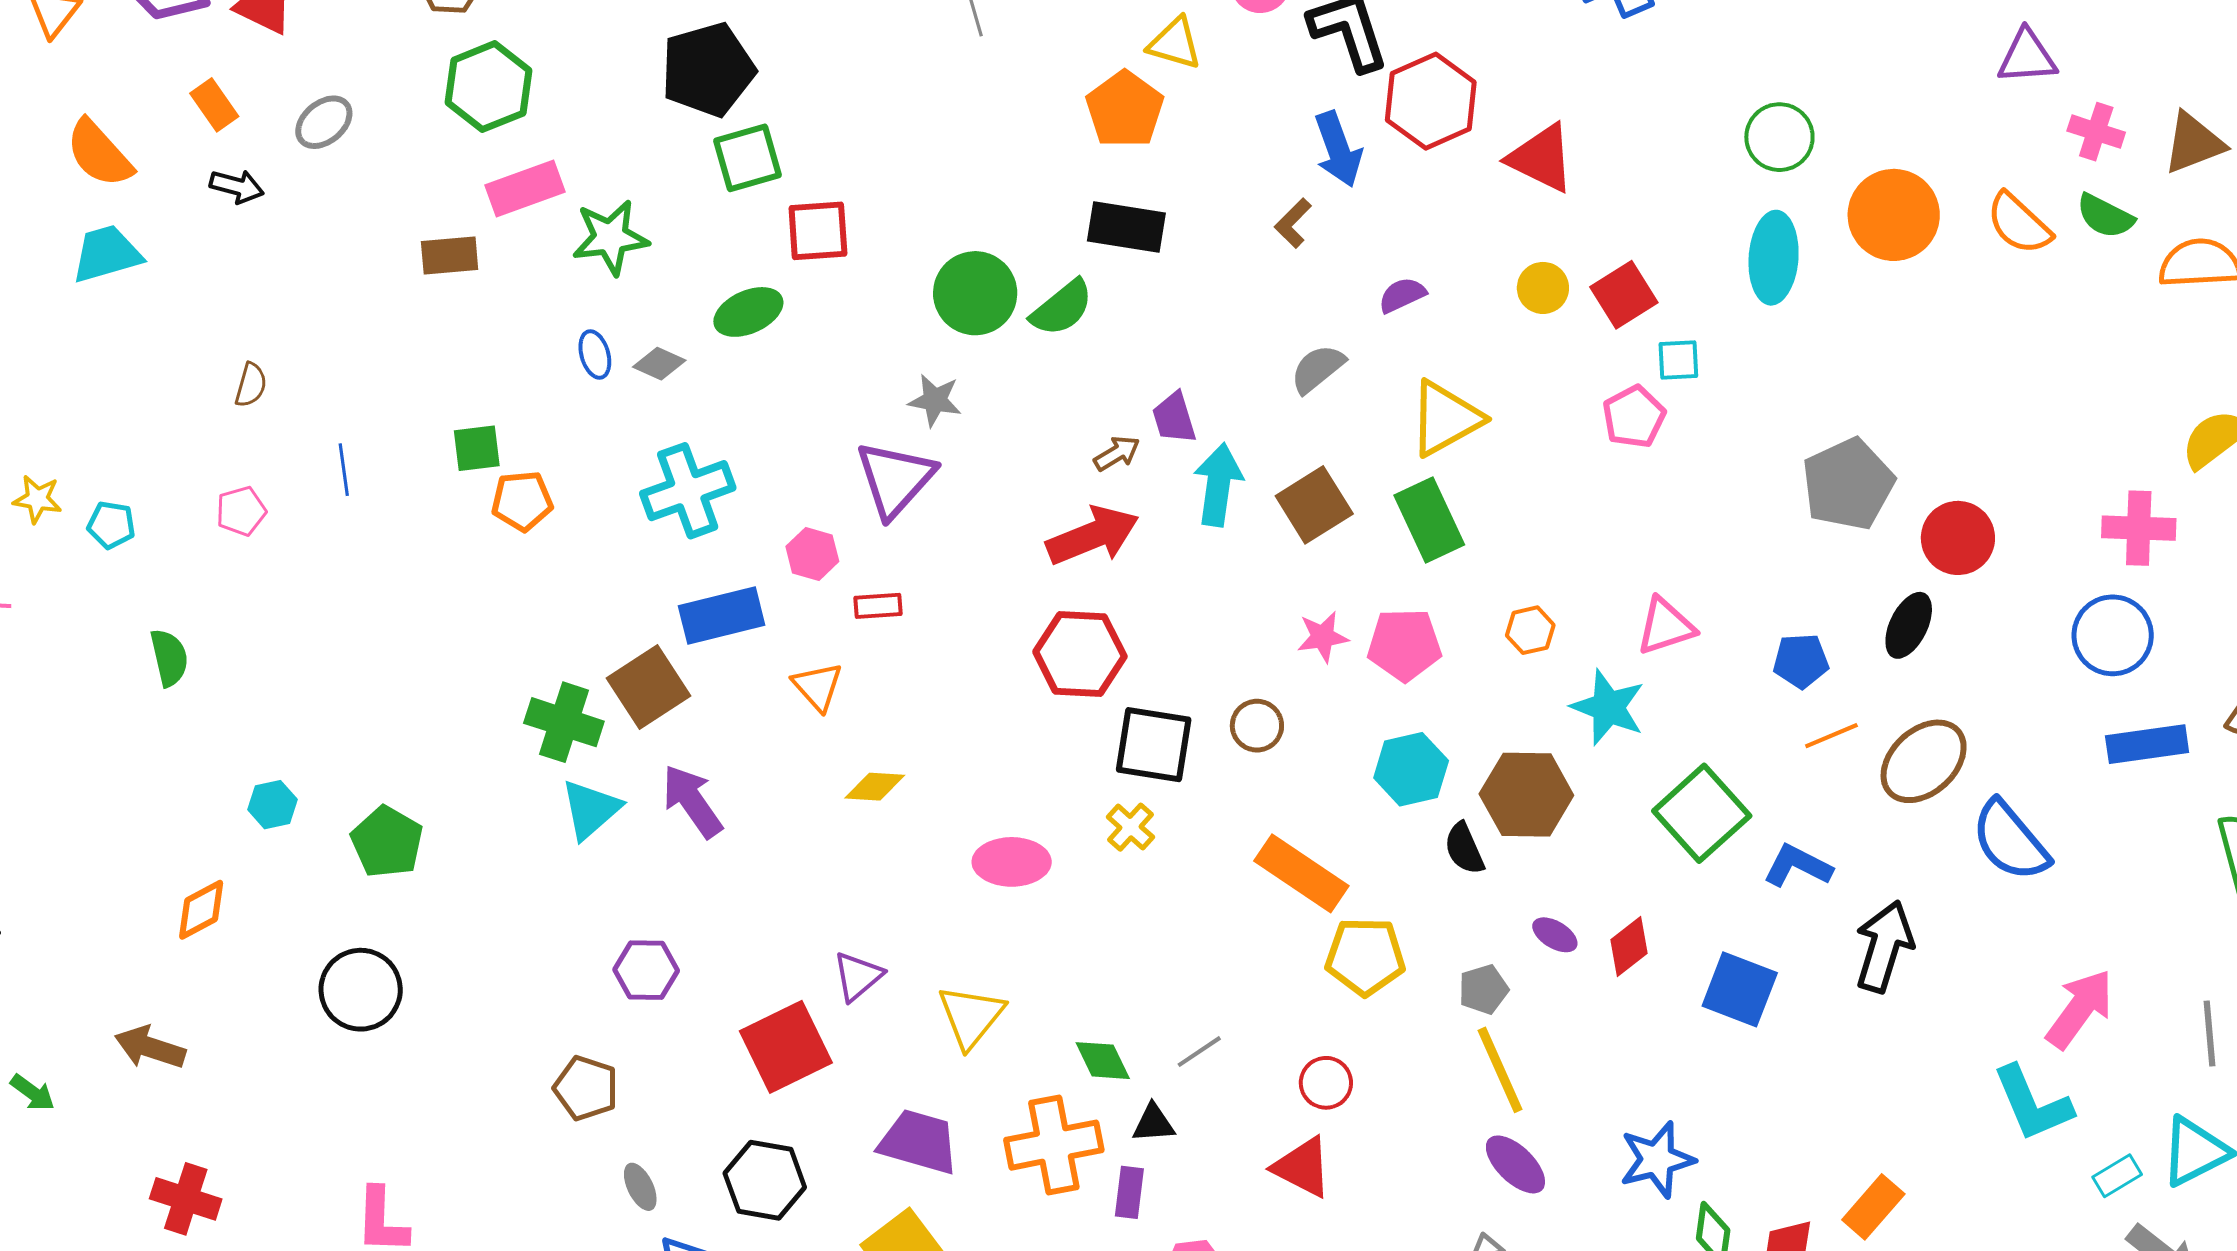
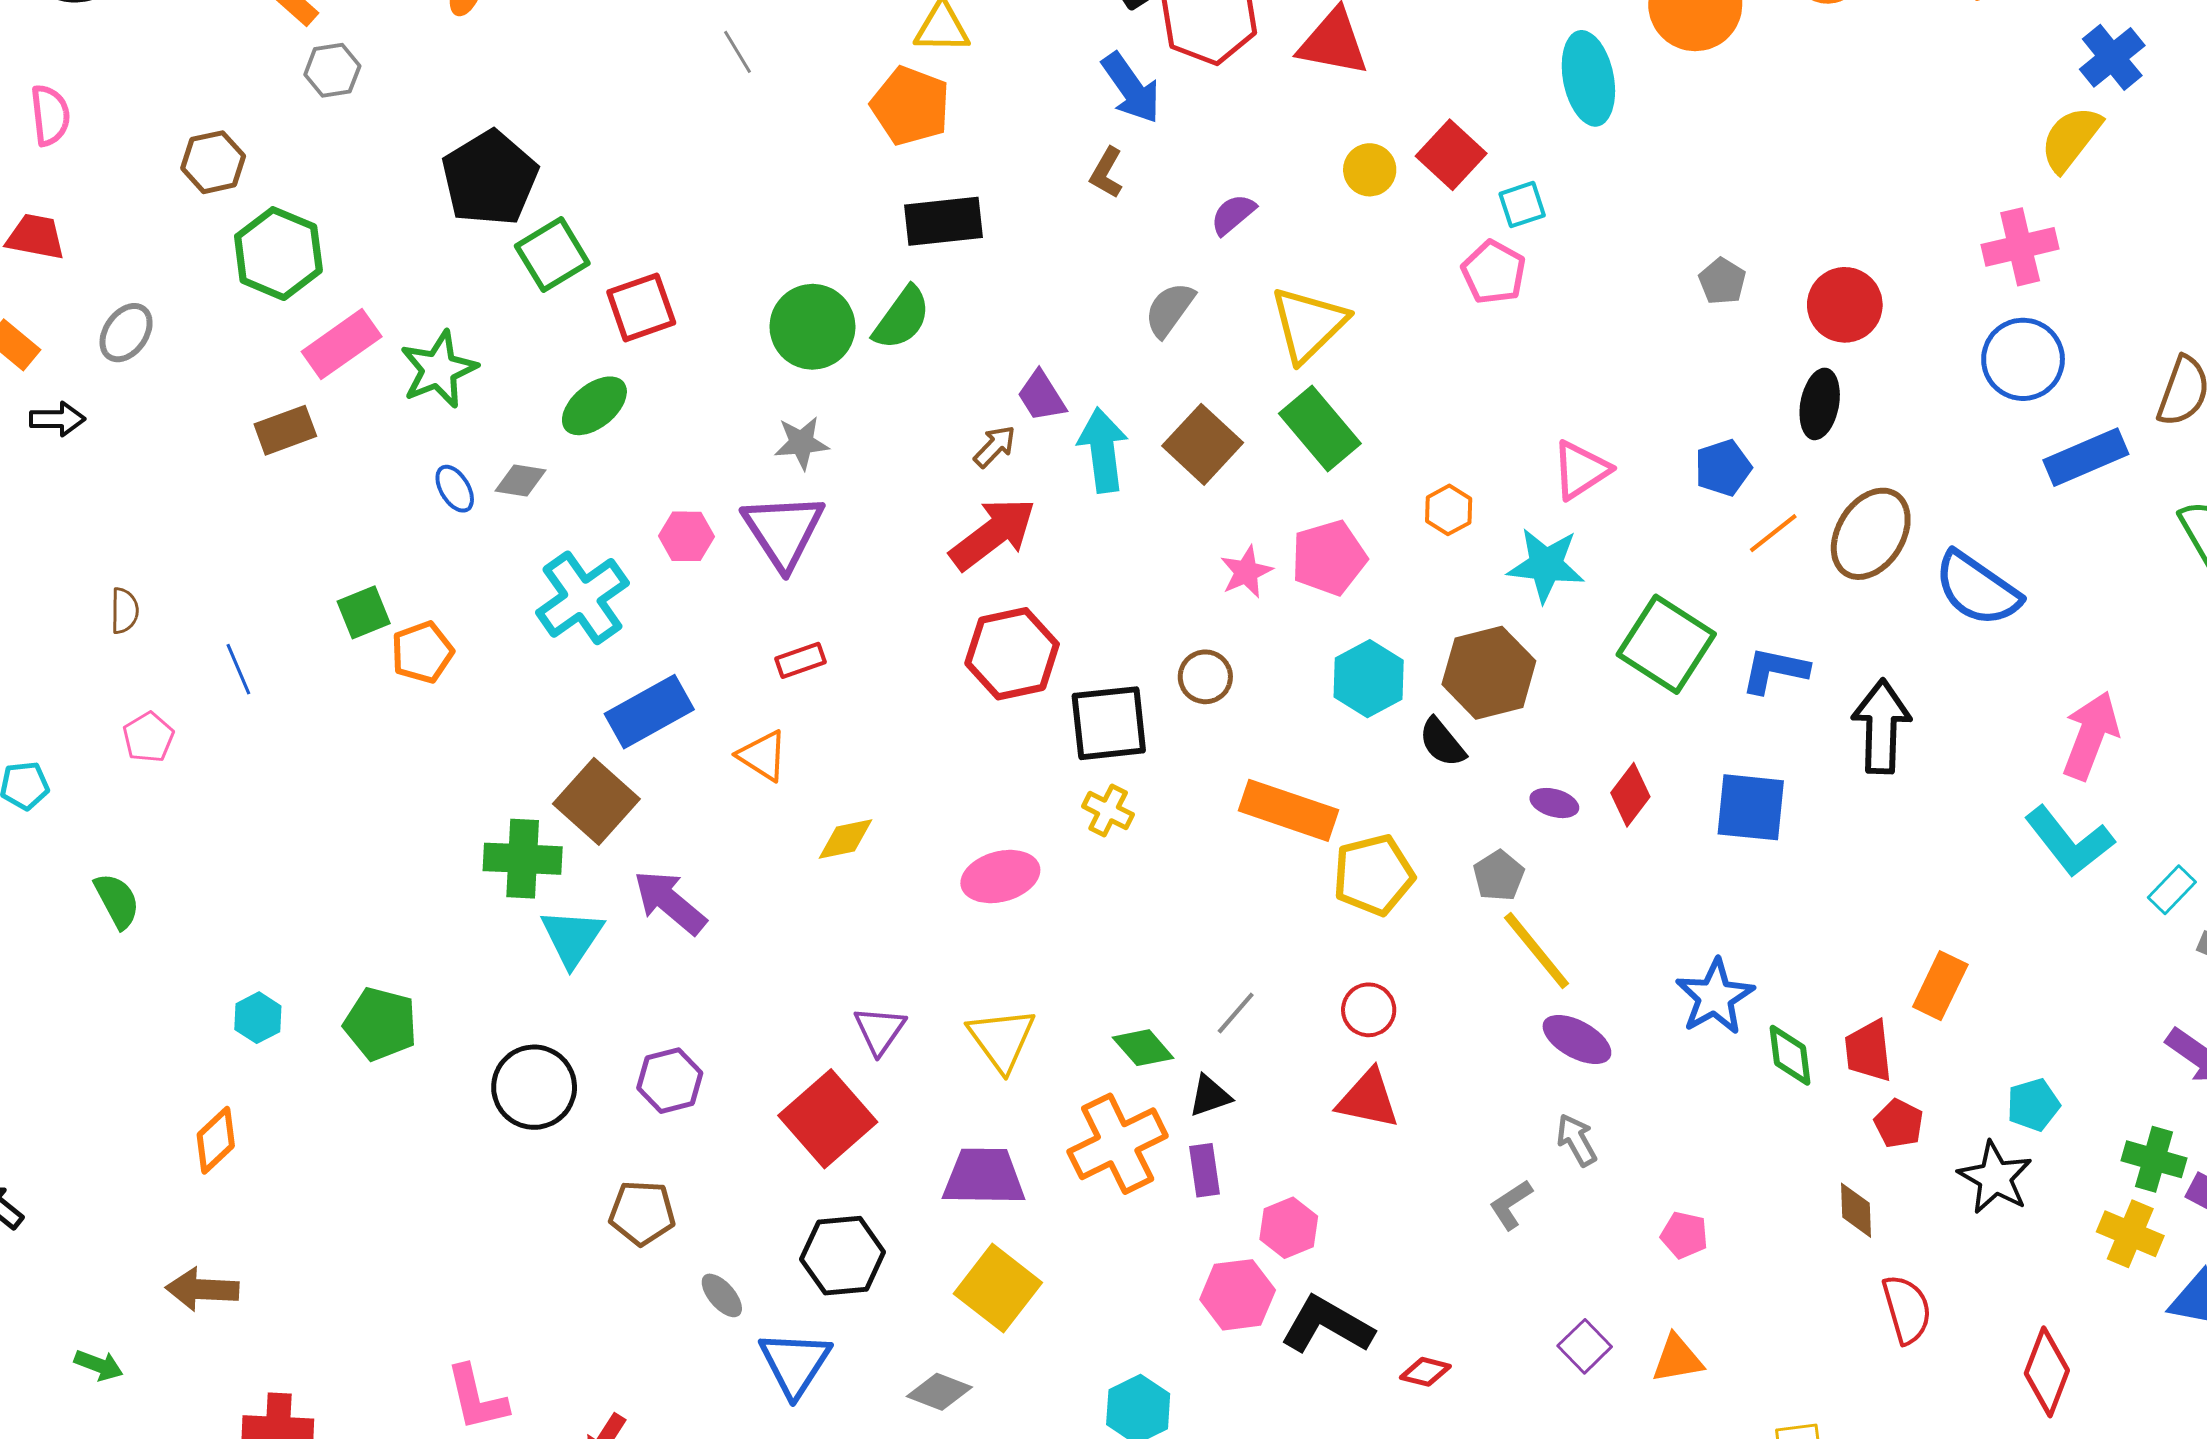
gray pentagon: (1848, 484) -> (1722, 281), size x0.5
pink hexagon: (812, 554) -> (687, 536), moved
black circle: (361, 990) -> (534, 1087), moved

